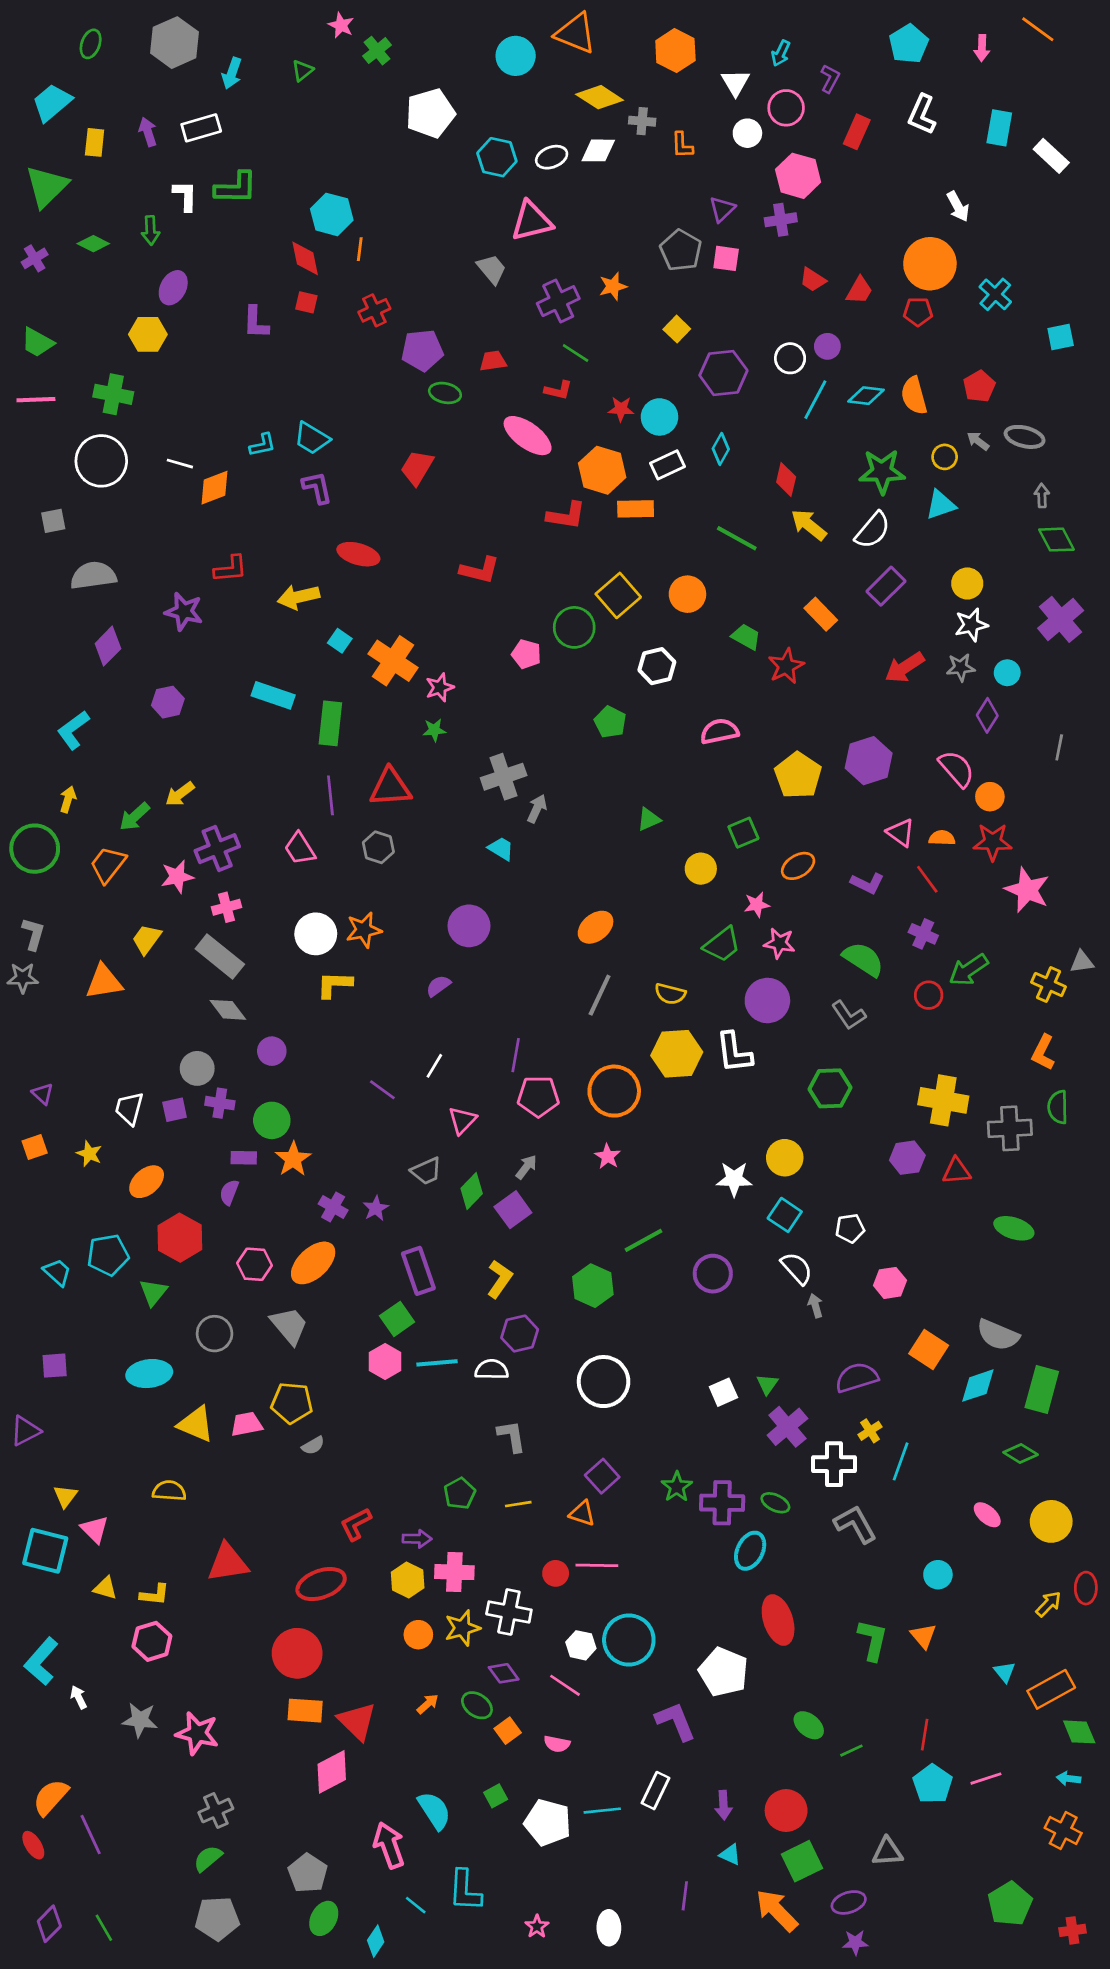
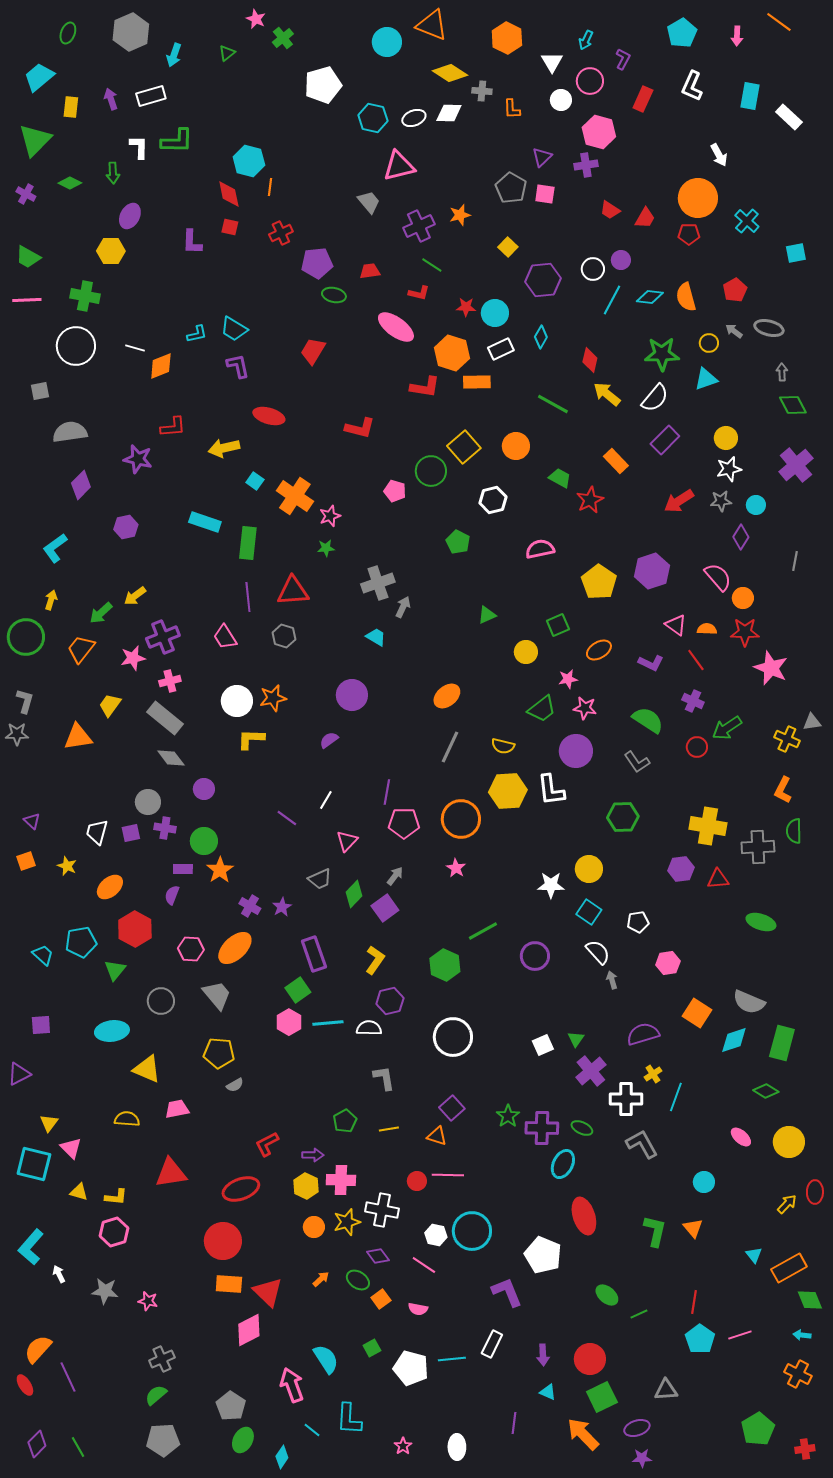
purple cross: (35, 258) -> (26, 194), turned -30
pink trapezoid: (246, 1424) -> (177, 1109), moved
pink star: (197, 1733) -> (148, 1301), size x0.6

